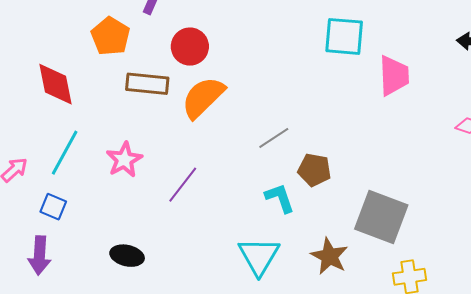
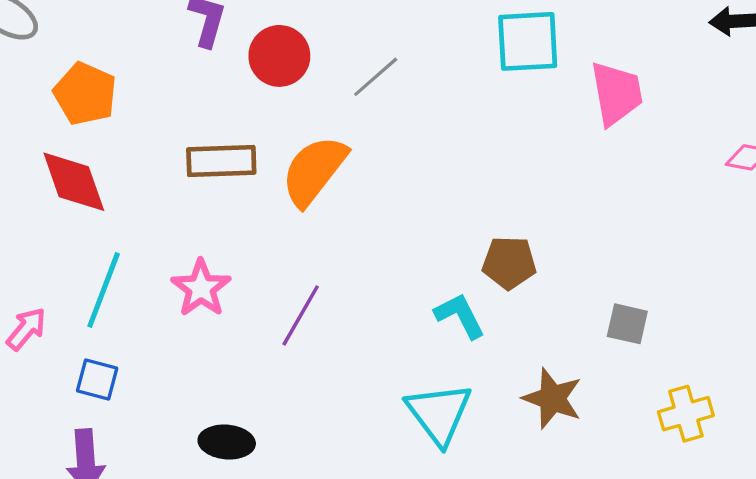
orange pentagon: (111, 36) -> (85, 94), moved
red circle: (190, 47) -> (279, 56), moved
gray line: (274, 138) -> (376, 77), moved
gray square: (381, 217) -> (627, 324), size x0.5

